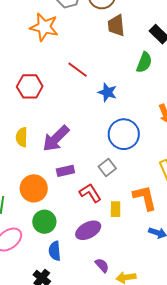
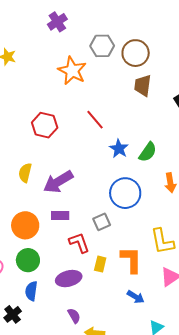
green semicircle: (144, 62) -> (148, 152), moved

